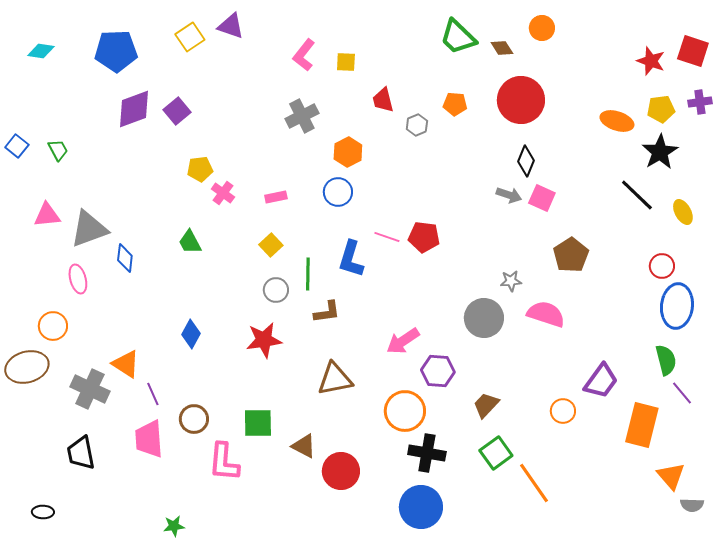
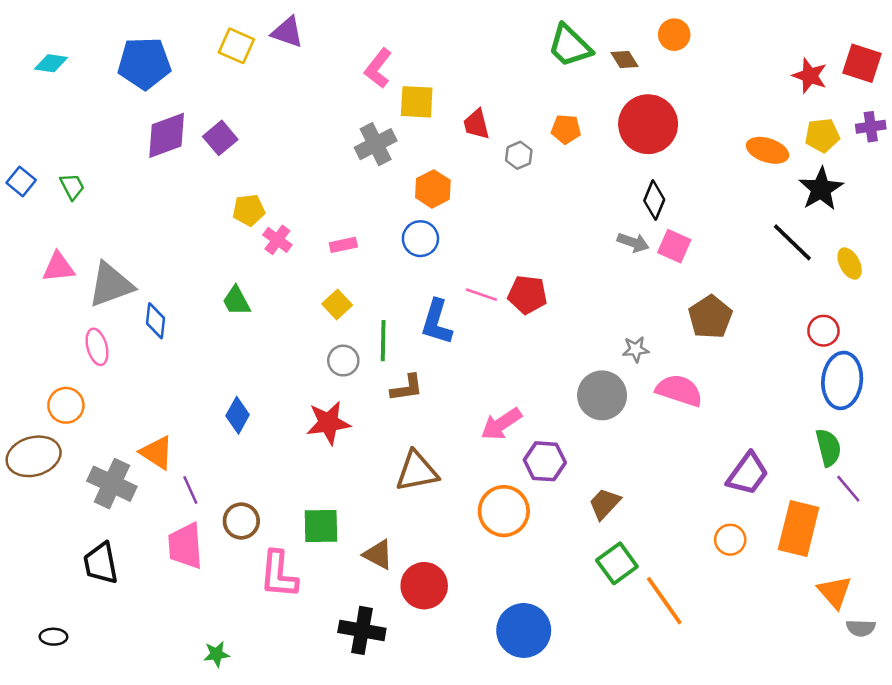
yellow square: (190, 37) -> (236, 46), turned -32
yellow square: (346, 62) -> (417, 102), moved, size x1.4
orange circle: (563, 411) -> (730, 540), moved
black cross: (427, 453) -> (362, 630), moved

